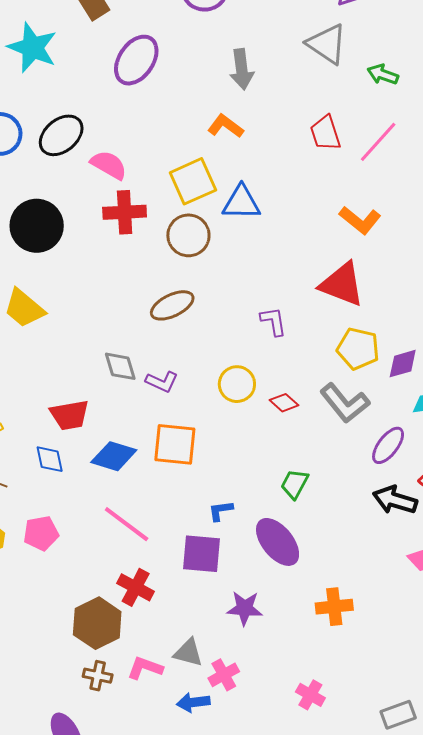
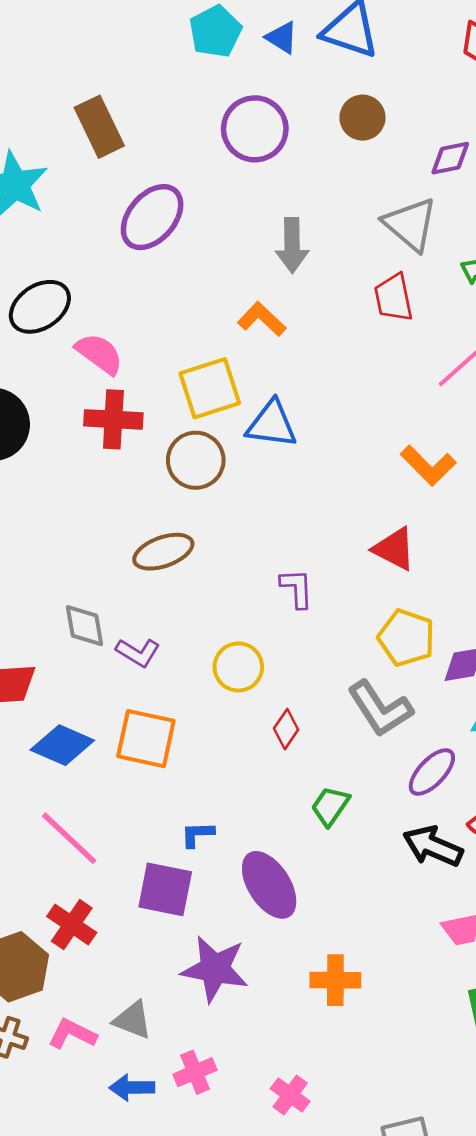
red trapezoid: (325, 133) -> (394, 298), moved
red triangle: (342, 284) -> (394, 549), size x0.7
red diamond: (284, 403) -> (286, 729), moved, turned 76
green trapezoid: (295, 484) -> (330, 806), moved
purple star: (245, 608) -> (215, 969), size x1.4
pink cross: (224, 675) -> (195, 1072), moved

